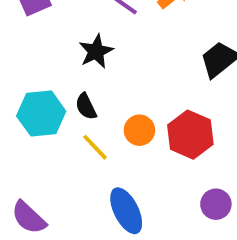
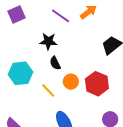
black star: (96, 51) -> (48, 41), turned 30
black semicircle: (86, 106) -> (55, 63), moved

